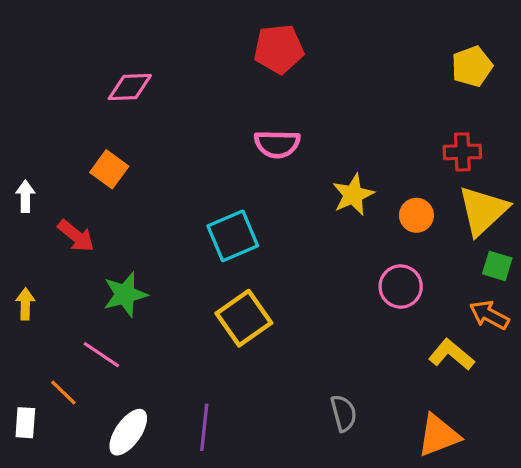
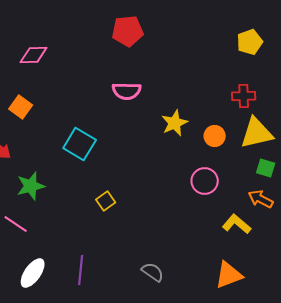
yellow triangle: (483, 211) -> (257, 133), turned 30
cyan square: (233, 236) -> (80, 144), moved, turned -36
yellow square: (244, 318) -> (106, 201), size x0.6
gray semicircle: (344, 413) -> (153, 272), moved, turned -40

